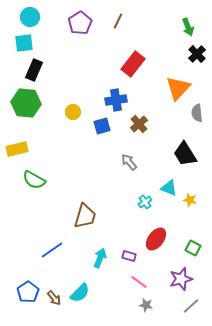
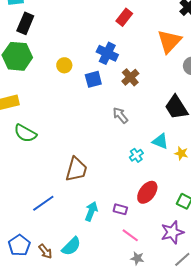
red rectangle: (133, 64) -> (124, 17), size x0.7
blue cross: (116, 100) -> (107, 53), turned 35

